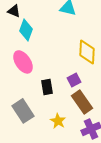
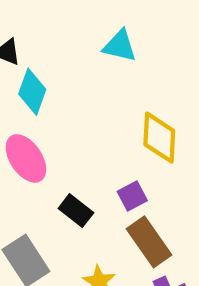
black rectangle: (47, 87) -> (76, 211), turned -42

